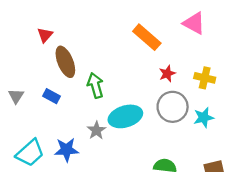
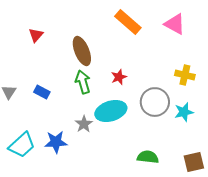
orange rectangle: (147, 37) -> (128, 22), moved
brown ellipse: (65, 62) -> (82, 51), moved
red star: (167, 74) -> (119, 77), moved

